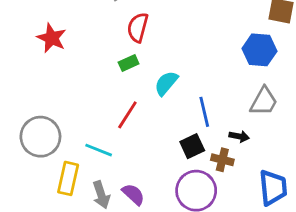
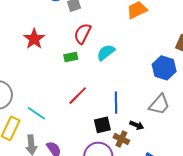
red star: (52, 38) -> (34, 39), moved
cyan semicircle: (166, 83) -> (106, 52), moved
red line: (127, 115) -> (78, 96), moved

